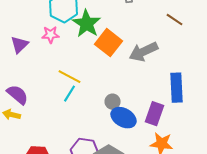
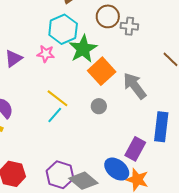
gray arrow: (144, 52) -> (135, 86), turned 68
gray circle: (112, 102) -> (99, 106), moved
blue ellipse: (124, 118) -> (117, 169), moved

